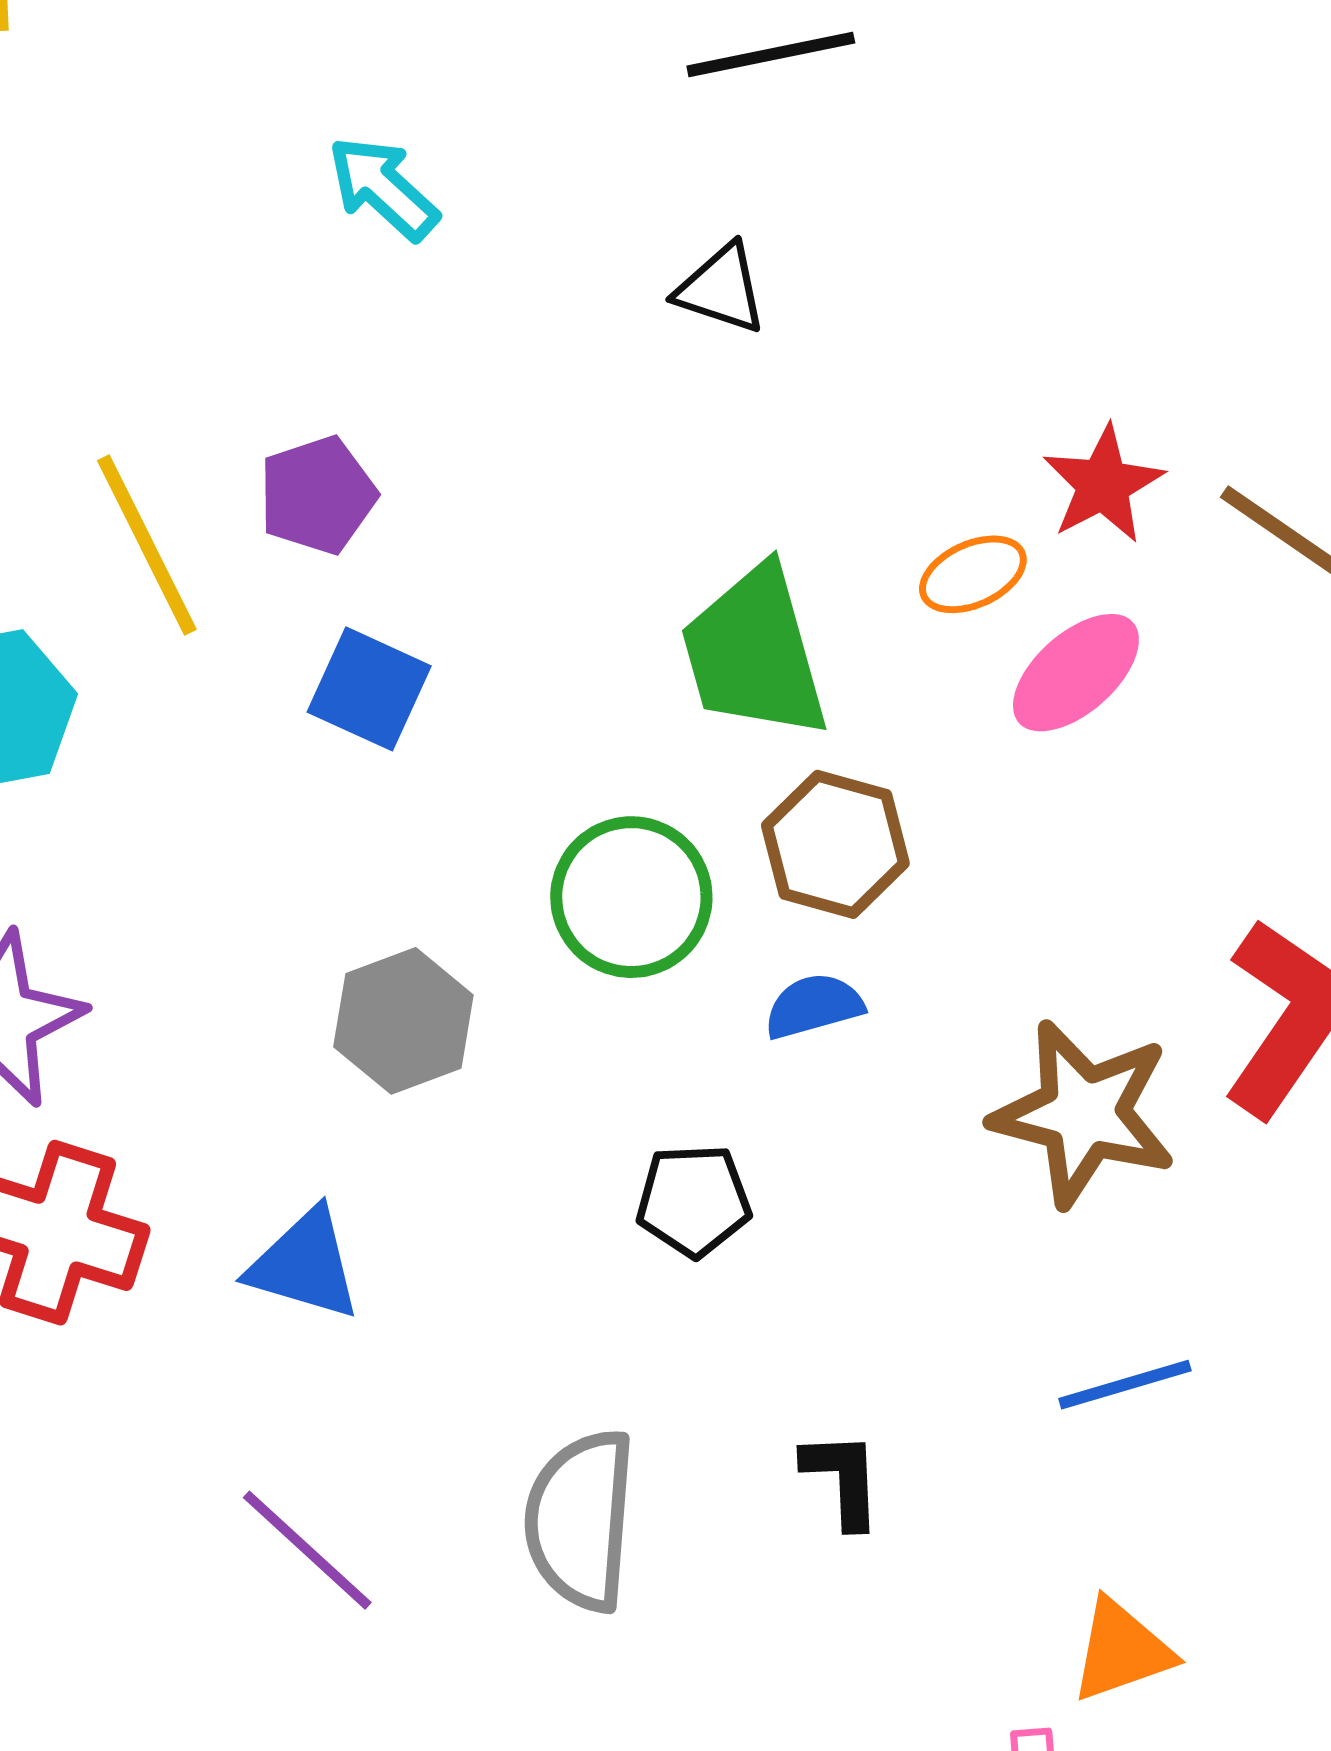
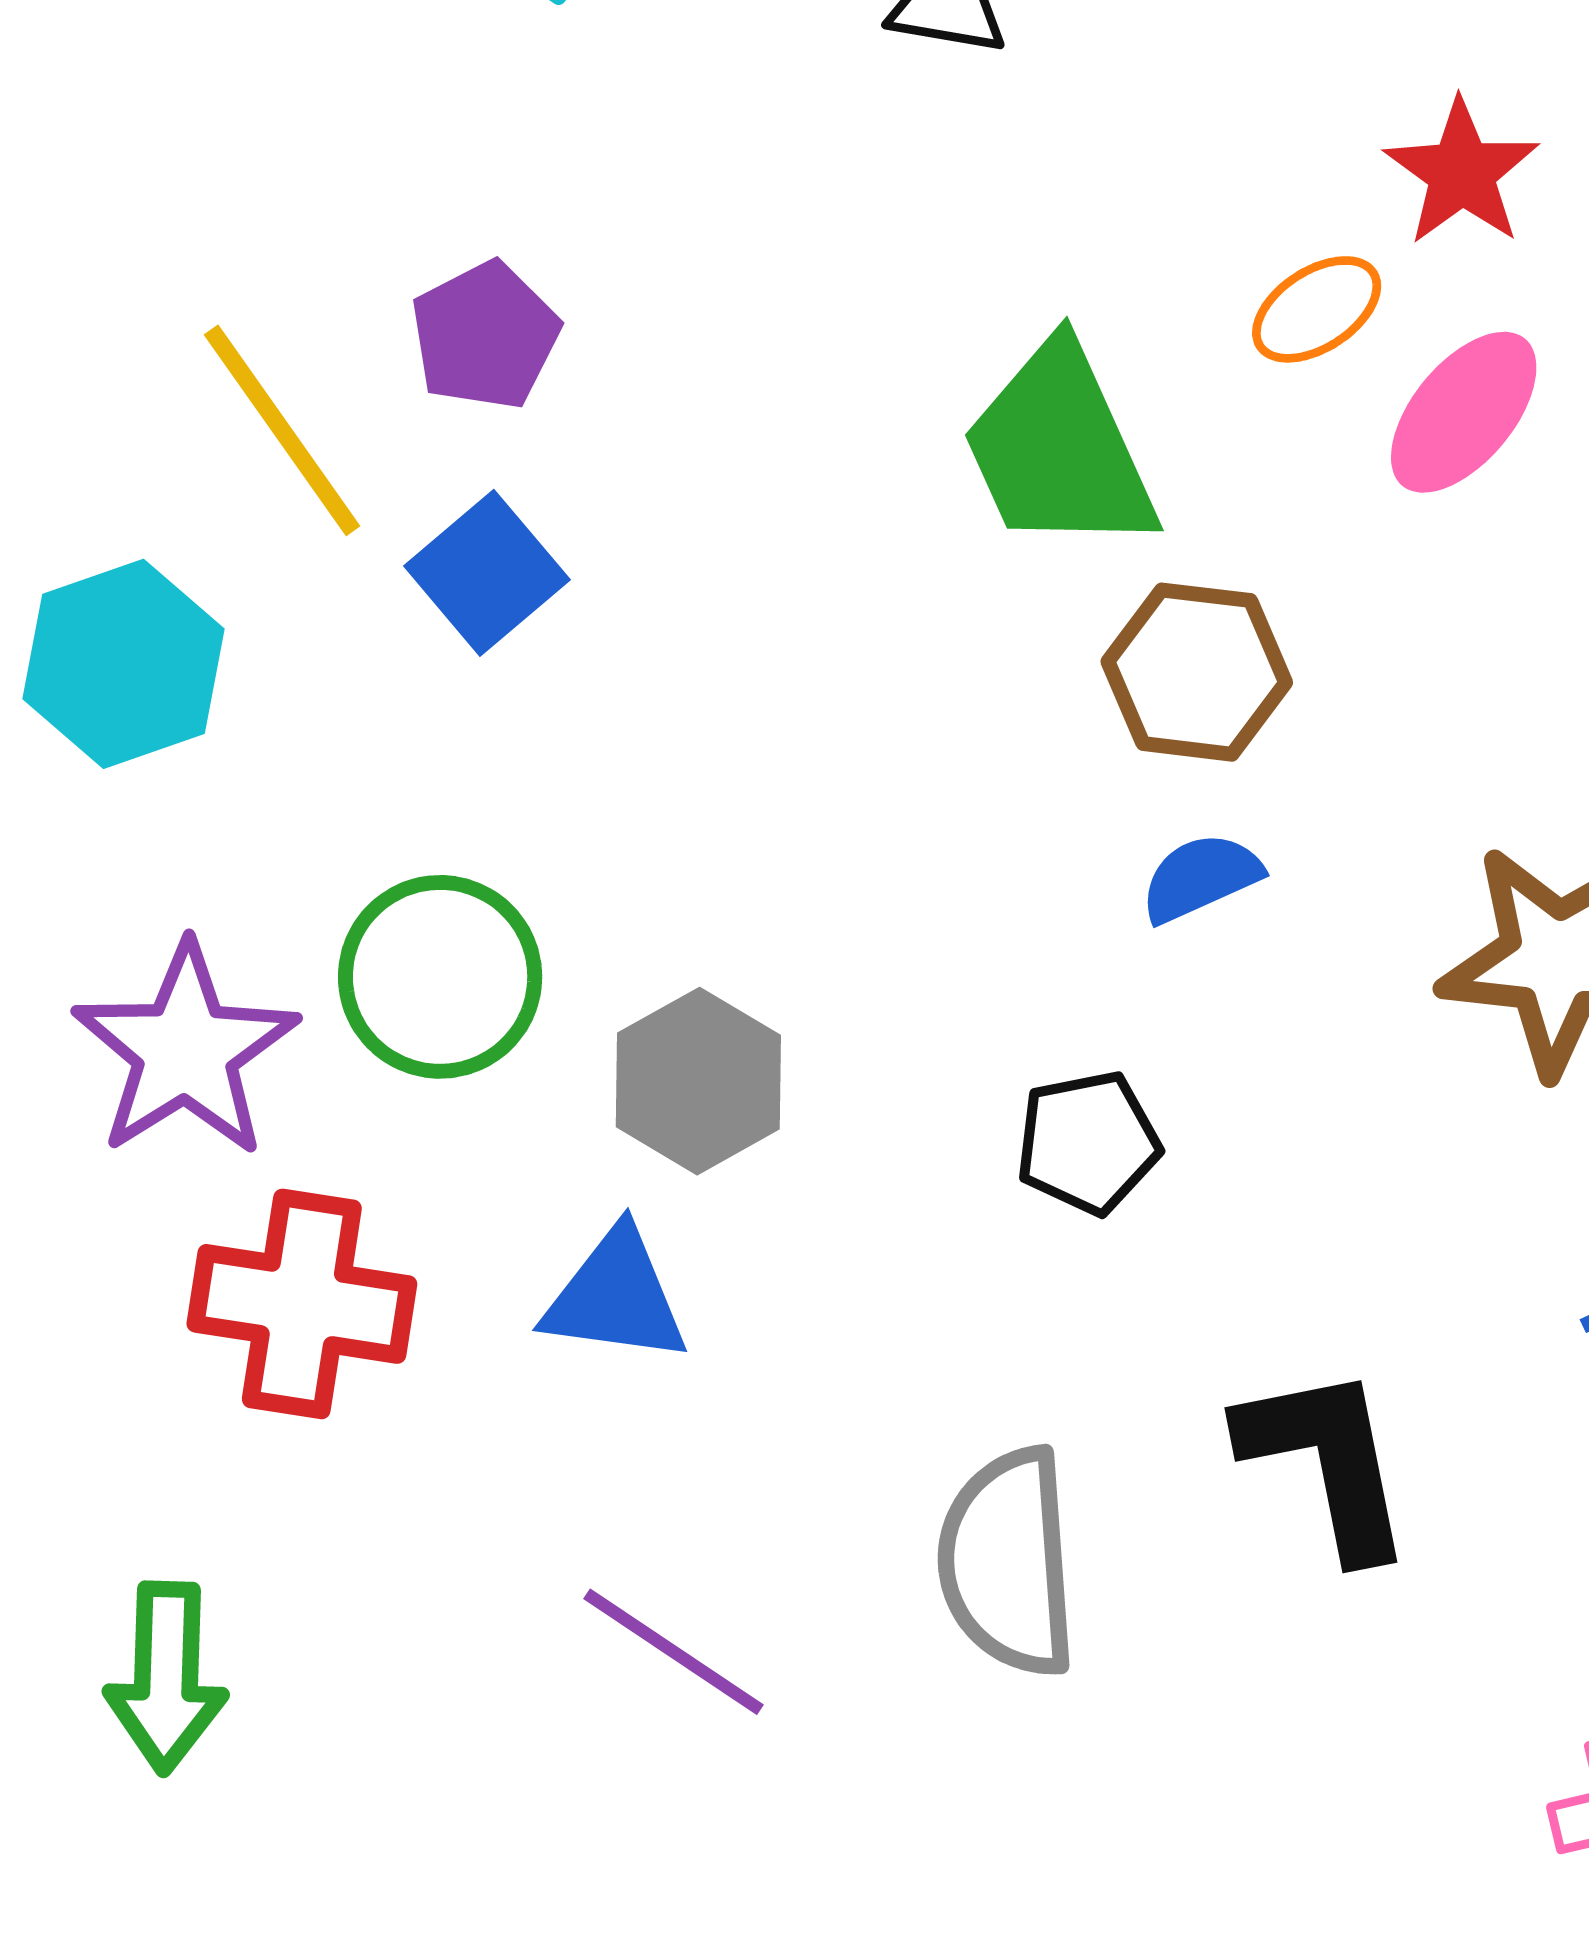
blue square: (369, 689) -> (487, 573), moved, turned 34
green circle: (631, 897) -> (440, 977), moved
gray hexagon: (403, 1021) -> (698, 1081), moved
black L-shape: (843, 1479) -> (1327, 1461), size x1.6

